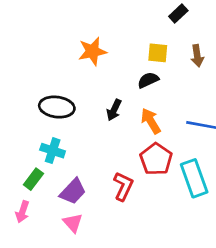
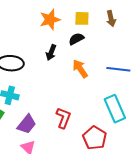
orange star: (92, 51) -> (50, 20), moved
black arrow: (114, 110) -> (51, 53), moved
red pentagon: (156, 159) -> (95, 138), moved

